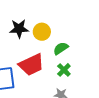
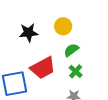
yellow circle: (42, 32) -> (63, 26), moved

